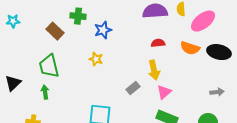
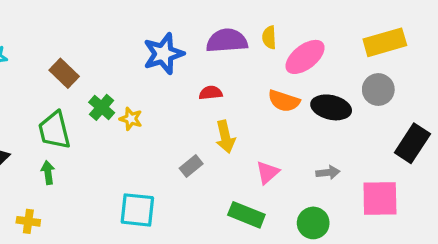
green cross: (78, 16) -> (102, 107), moved, turned 35
blue star: (103, 30) -> (163, 54), moved, size x1.4
red semicircle: (158, 43) -> (211, 93), moved
pink triangle: (164, 92) -> (268, 173), moved

